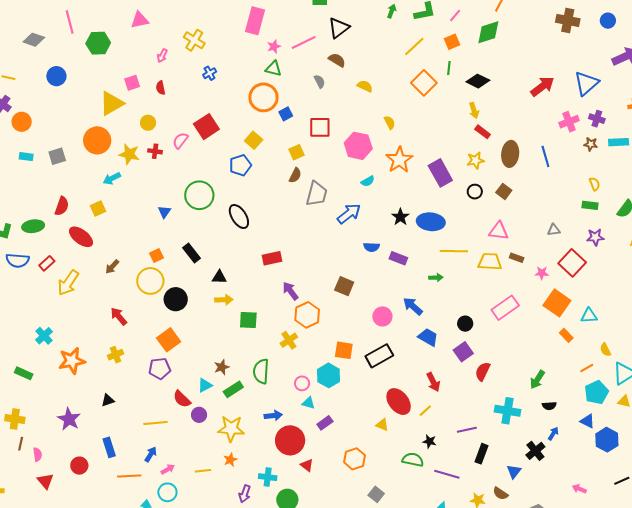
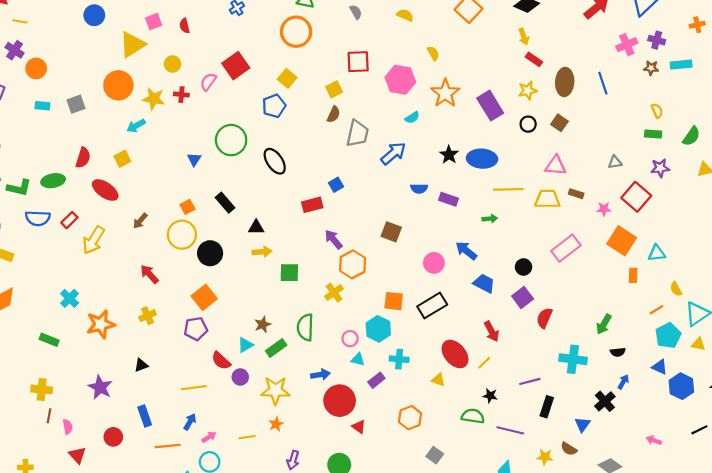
blue circle: (56, 76) -> (94, 15), moved
blue square: (286, 114) -> (336, 185), moved
orange rectangle: (566, 335) -> (633, 275), turned 48
cyan cross: (268, 477) -> (399, 359), moved

